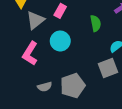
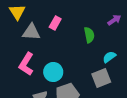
gray triangle: (35, 20) -> (31, 32), turned 42
cyan circle: (60, 41) -> (53, 72), moved

